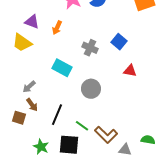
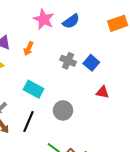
gray cross: (90, 48) -> (68, 61), moved
black line: (57, 115) -> (29, 122), moved

